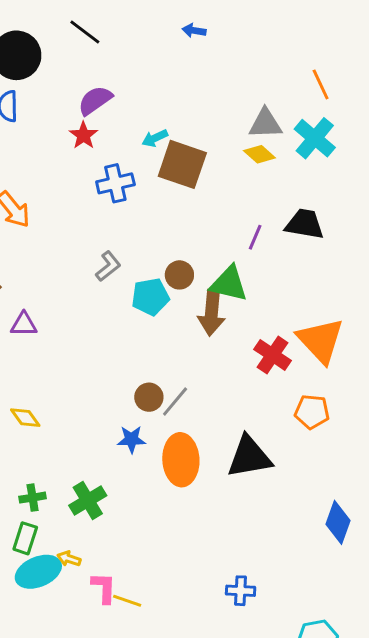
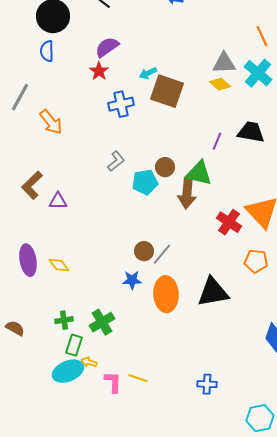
green rectangle: (25, 538) -> (74, 345), moved
yellow line: (127, 601) -> (138, 378), moved

